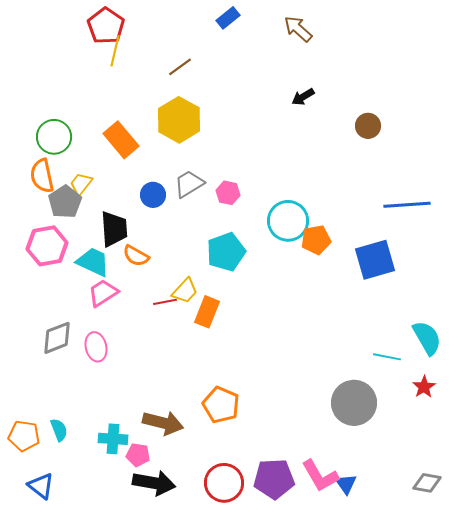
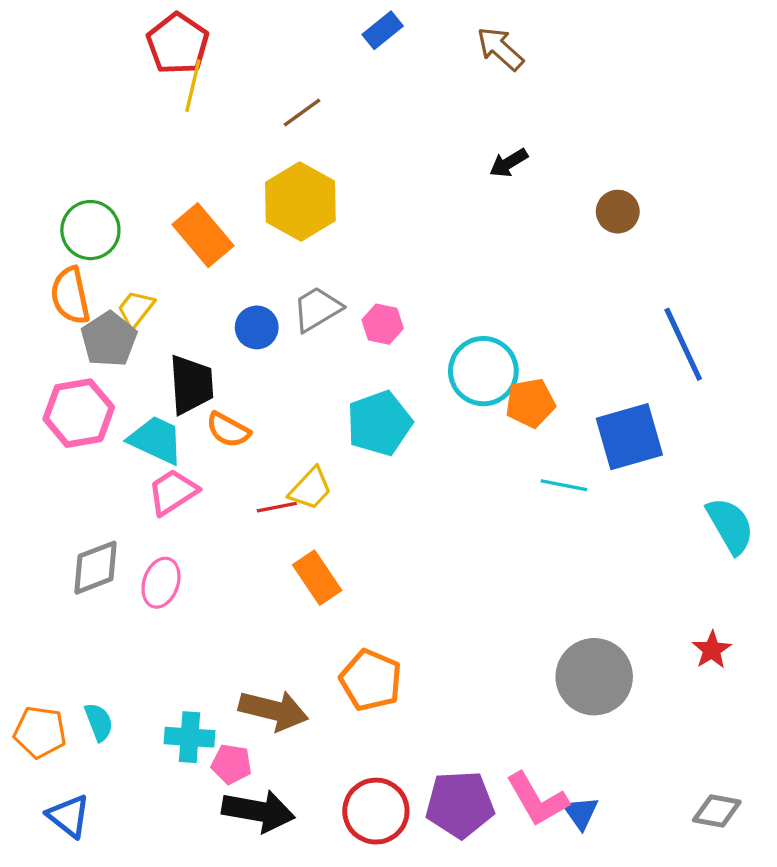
blue line: (407, 205) -> (683, 344), turned 69
orange rectangle: (207, 312) -> (317, 578), moved, turned -56
cyan semicircle: (427, 338) -> (730, 526), moved
pink ellipse: (96, 347) -> (161, 583), turned 32
cyan line: (387, 357) -> (564, 485), moved

